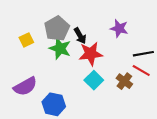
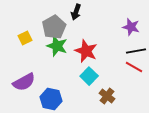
purple star: (119, 28) -> (131, 27), moved
black arrow: (80, 36) -> (76, 12), moved, turned 49
red star: (91, 54) -> (86, 51), turned 30
brown cross: (124, 81) -> (107, 96), moved

